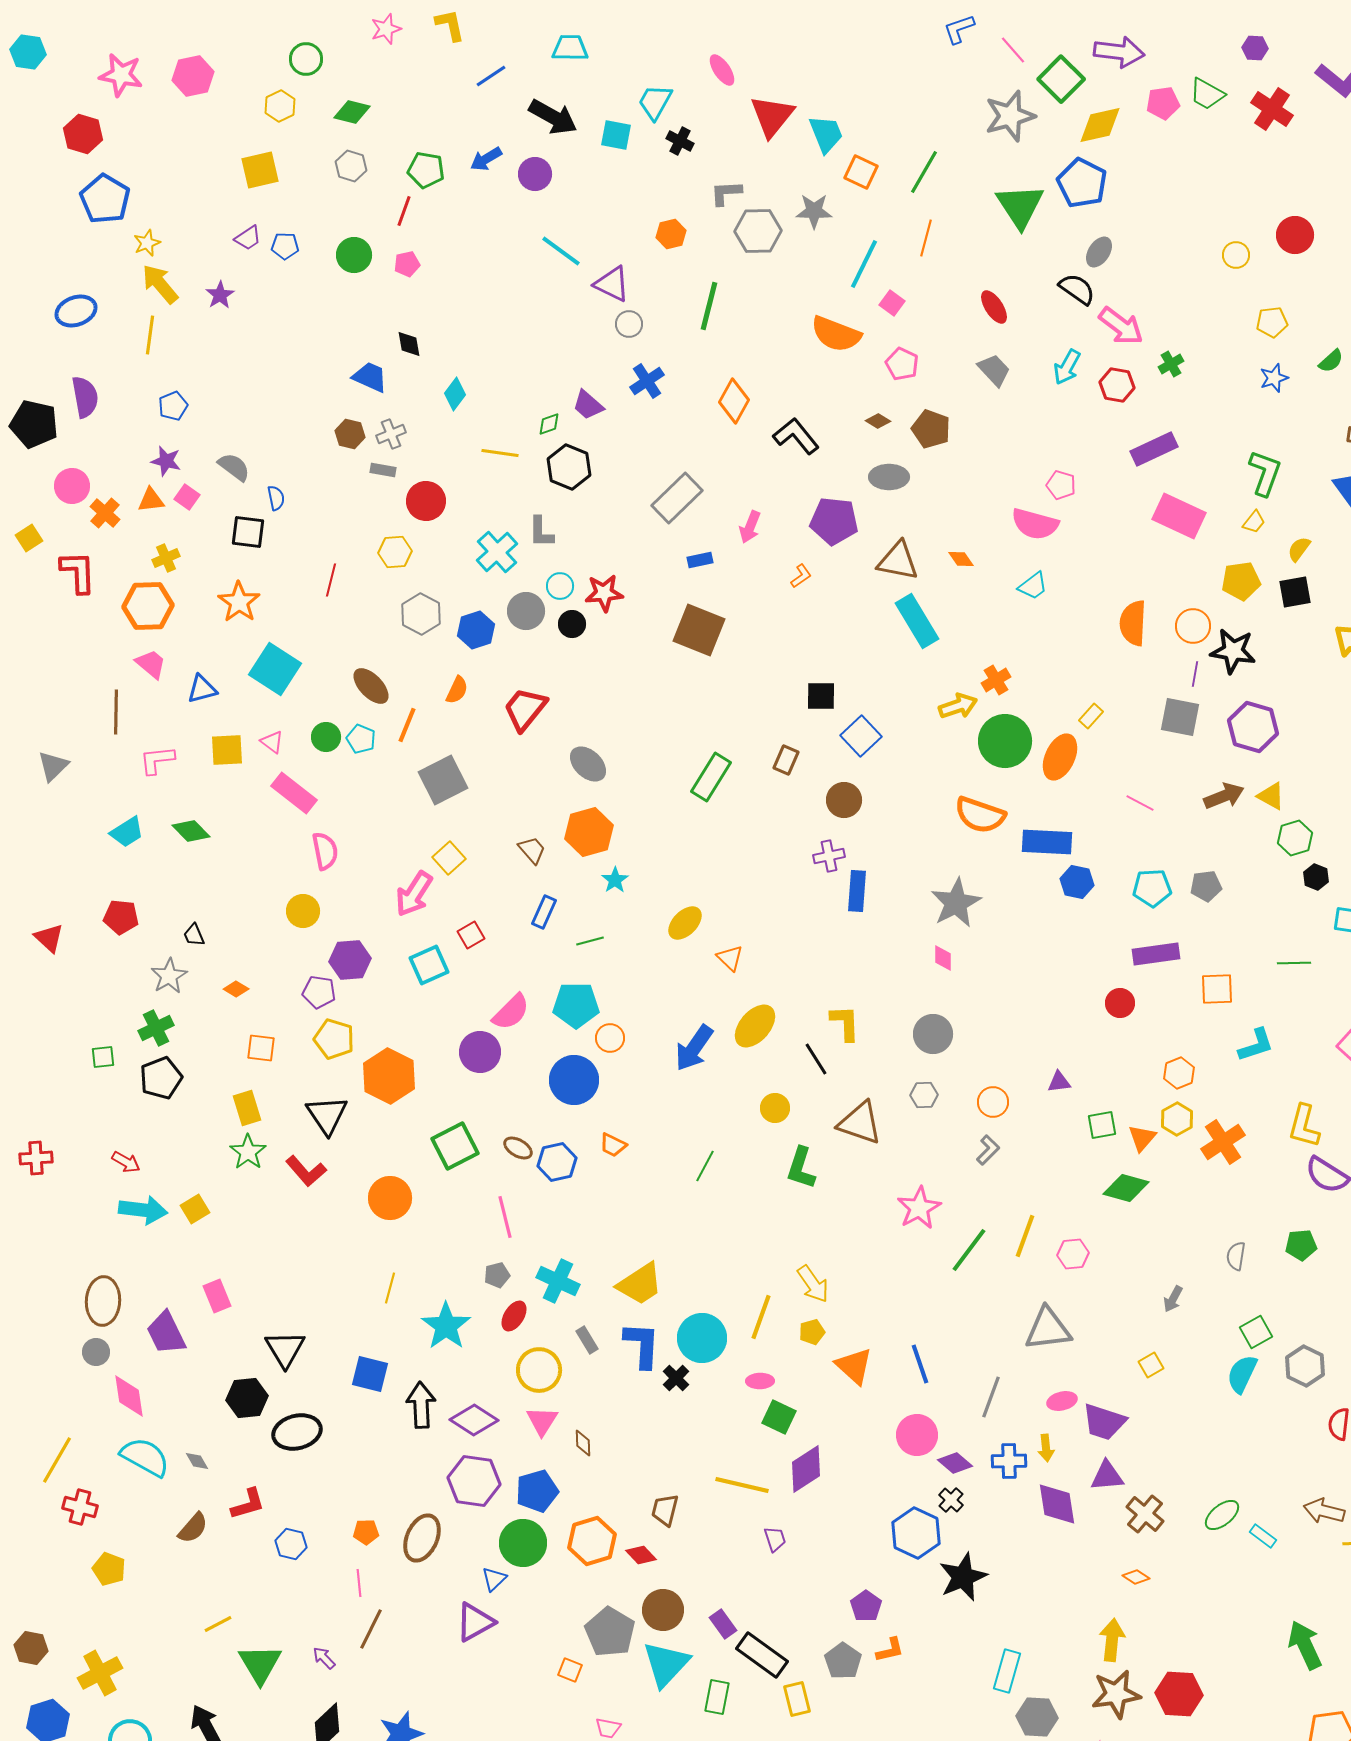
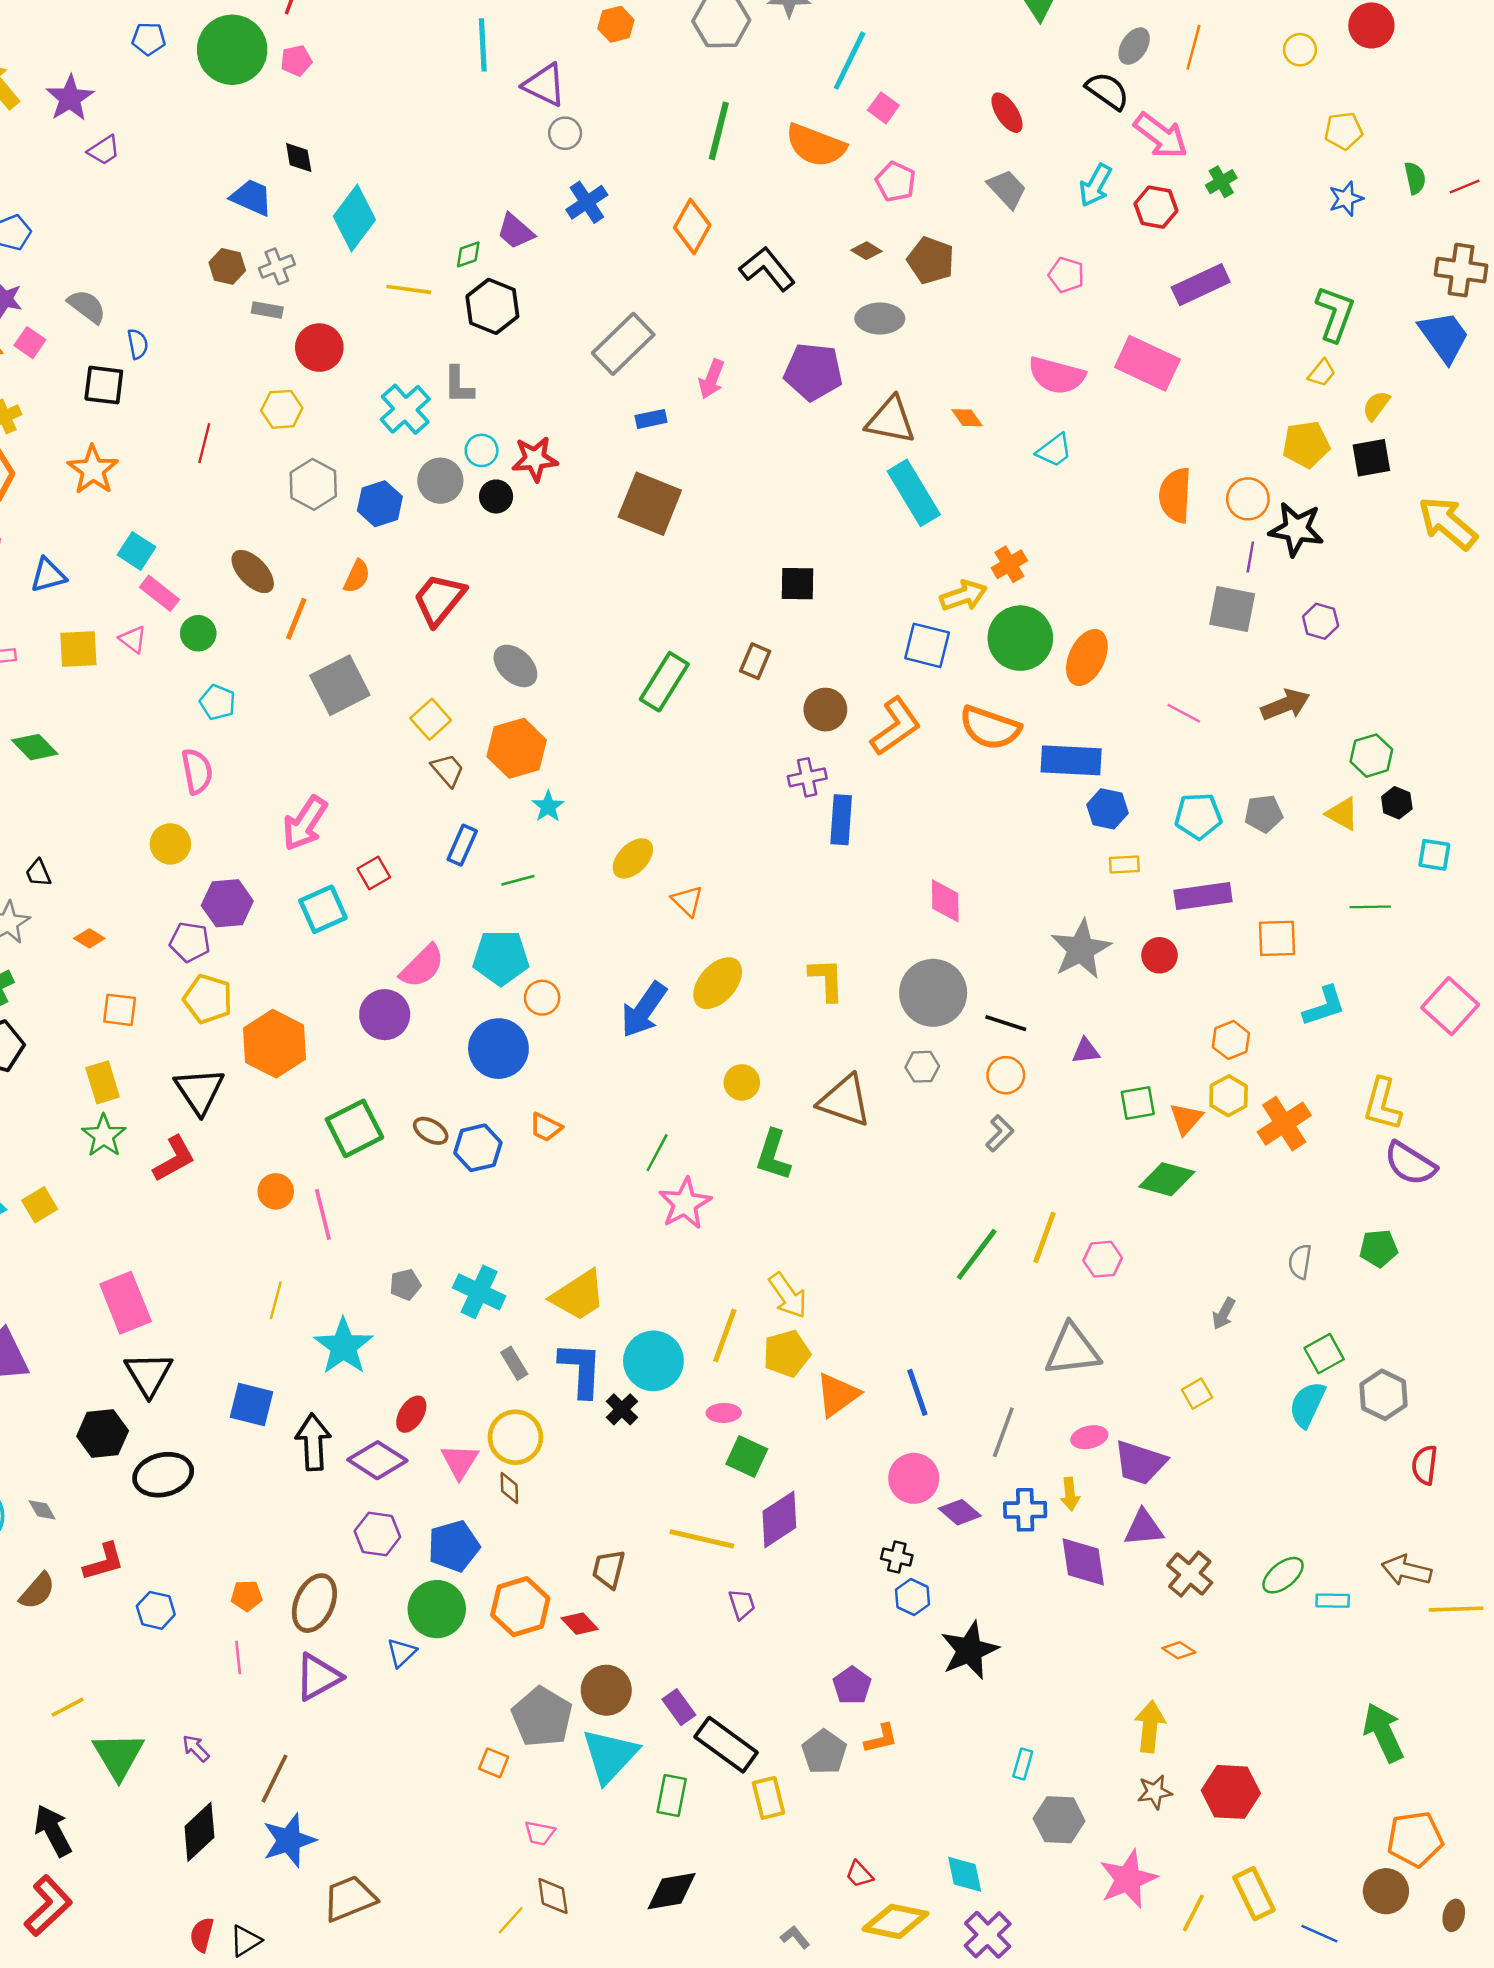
purple trapezoid: (248, 238) -> (104, 150), moved
orange line: (926, 238) -> (1193, 47), moved
cyan line: (561, 251) -> (483, 45), turned 51
green circle: (354, 255) -> (232, 50), size x1.6
purple star: (220, 295) -> (70, 98), size x1.4
green line: (709, 306) -> (719, 131), moved
green semicircle: (1331, 361) -> (1415, 178), turned -60
cyan diamond: (455, 394) -> (354, 218), size x1.6
pink pentagon: (1061, 485) -> (1066, 275), moved
pink rectangle: (1179, 516) -> (1147, 363), moved
orange L-shape: (801, 576) -> (896, 726), moved, size x2.0
cyan square: (275, 669) -> (136, 551), size x0.6
yellow rectangle: (1091, 716) -> (1124, 865), moved, turned 45
purple hexagon: (1253, 727) -> (1321, 621), size x0.6
blue square: (861, 736) -> (927, 645), moved, turned -33
cyan pentagon: (361, 739) -> (218, 702), moved
pink rectangle: (294, 793) -> (159, 593), moved, size x0.7
yellow triangle: (1271, 796) -> (1342, 814), moved
yellow square: (449, 858) -> (431, 719), moved
gray star: (956, 903) -> (1081, 949), moved
pink diamond: (943, 958) -> (945, 901), size x1.4
gray circle: (933, 1034) -> (933, 993), size x1.4
black line: (816, 1059) -> (1006, 1023), moved, turned -40
red L-shape: (306, 1171) -> (174, 1159), turned -78
orange circle: (390, 1198) -> (276, 1191), size x0.7
pink star: (919, 1208) -> (685, 1203), moved
pink line: (505, 1217) -> (323, 1214), moved
pink rectangle: (217, 1296) -> (126, 1303), moved, size x1.5
red ellipse: (514, 1316) -> (411, 1414), moved
yellow pentagon: (812, 1332) -> (787, 1354), size x1.5
orange triangle: (854, 1366) -> (837, 1395), turned 42
yellow circle: (539, 1370) -> (515, 1437), moved
purple hexagon: (474, 1481) -> (377, 1534), size x0.7
black cross: (951, 1500) -> (897, 1557), moved, turned -30
blue hexagon: (916, 1533) -> (913, 1597), size x0.6
cyan rectangle: (1263, 1536) -> (1333, 1601), turned -36
purple triangle: (475, 1622) -> (318, 1677), moved
brown line: (371, 1629) -> (275, 1779), moved
cyan rectangle: (1007, 1671) -> (1023, 1764), size x0.6
brown star: (1116, 1694) -> (1155, 1792), size x0.6

